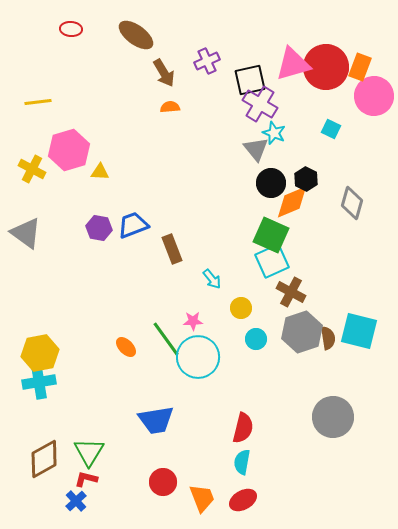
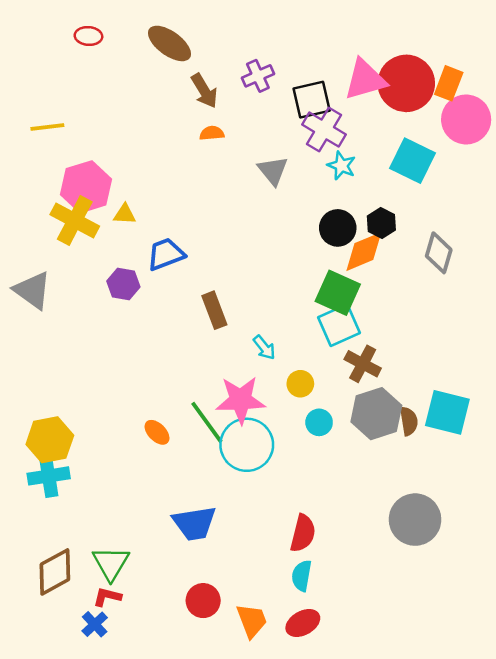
cyan square: (331, 129) -> (413, 161), size x1.8
gray triangle: (256, 149) -> (273, 171), moved
yellow cross: (32, 169) -> (75, 220), moved, size x1.4
blue trapezoid: (133, 225) -> (166, 254), moved
pink star: (193, 321) -> (241, 400), size x2.0

